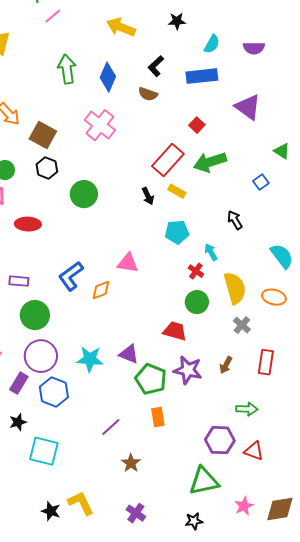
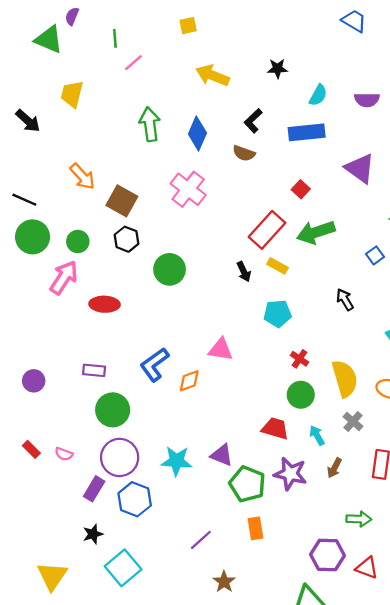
cyan arrow: (211, 252) -> (317, 435), moved
cyan square: (44, 451) -> (123, 568), turned 36

